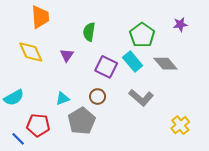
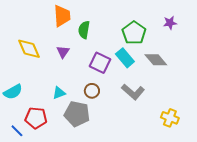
orange trapezoid: (40, 17) -> (62, 16), moved
gray pentagon: (82, 121) -> (77, 114), turned -30
yellow cross: (180, 125) -> (170, 118), turned -30

